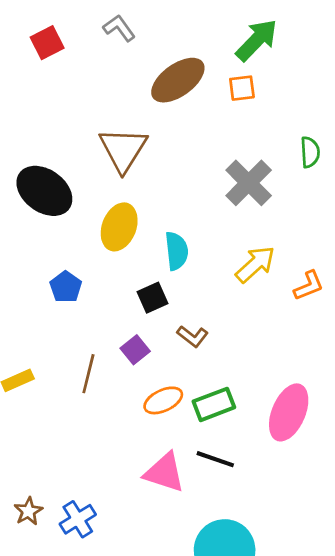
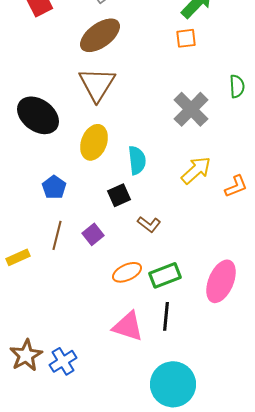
brown ellipse: (178, 80) -> (100, 35), moved
purple square: (135, 350) -> (93, 234), moved
brown line: (88, 374) -> (57, 235), moved
black line: (215, 459) -> (166, 316), turned 76
brown star: (28, 511) -> (26, 355), size x1.5

